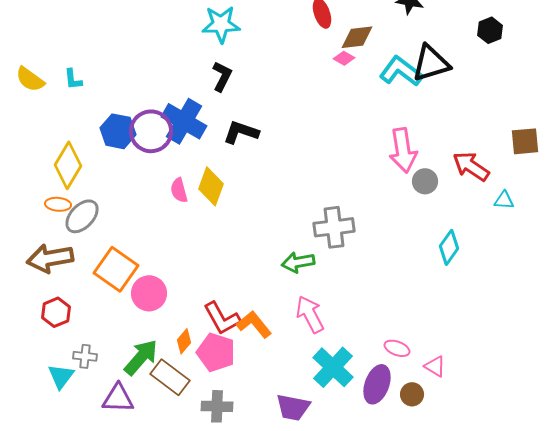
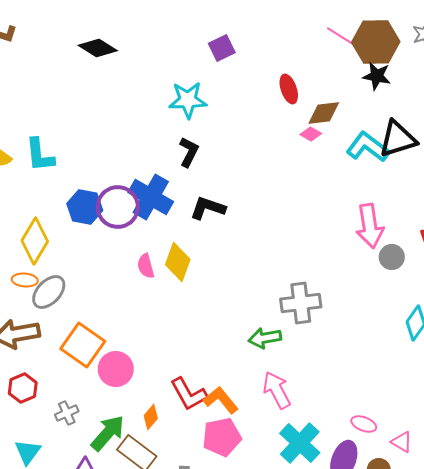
cyan L-shape: (73, 79) -> (40, 155), size x1.6
pink pentagon: (216, 352) -> (222, 437), moved, turned -30
gray cross: (85, 356) -> (67, 413), moved, turned -30

